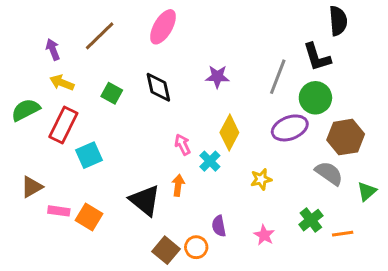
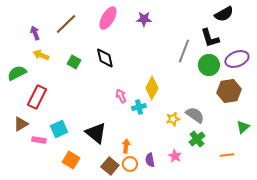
black semicircle: (338, 21) -> (224, 14), turned 66
purple star: (217, 77) -> (144, 19), moved
red rectangle: (63, 125) -> (37, 97), moved
purple ellipse: (290, 128) -> (237, 59), moved
cyan square: (89, 155) -> (59, 129), moved
cyan cross: (210, 161) -> (139, 107), turned 32
gray semicircle: (329, 173) -> (195, 115), moved
orange arrow: (178, 185) -> (126, 146), moved
orange square: (89, 217) -> (71, 160), moved
green cross: (311, 220) -> (197, 139), moved
purple semicircle: (219, 226) -> (150, 160), moved

